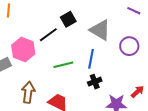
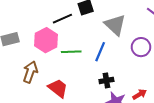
pink hexagon: (23, 49) -> (46, 40), moved
black cross: (95, 82) -> (106, 80), moved

